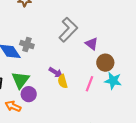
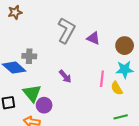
brown circle: (105, 63) -> (125, 46), moved
purple arrow: (56, 72) -> (65, 76), turned 32
yellow semicircle: (63, 81) -> (117, 88), moved

